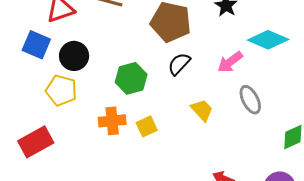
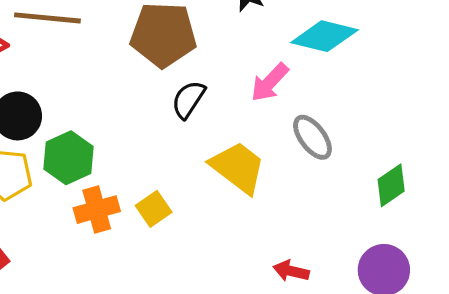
green hexagon: (131, 78) -> (68, 158), moved
yellow trapezoid: (202, 110) -> (238, 167), size x1.5

